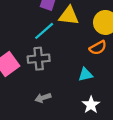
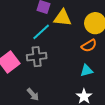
cyan triangle: (86, 75) -> (87, 71), moved
gray arrow: (43, 98) -> (33, 94), moved, turned -112

